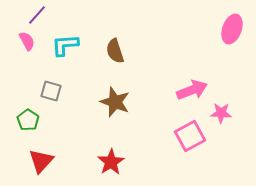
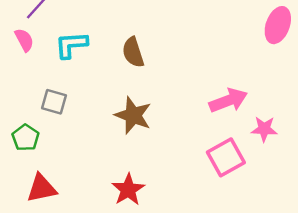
red triangle: (41, 161) -> (42, 188), turned 36

